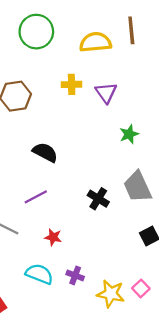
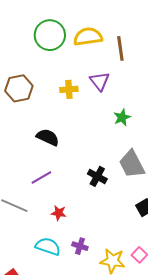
brown line: (131, 30) -> (120, 48), moved
green circle: (36, 32) -> (50, 35), moved
yellow cross: (72, 84) -> (69, 89), moved

